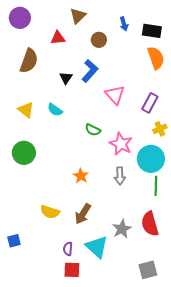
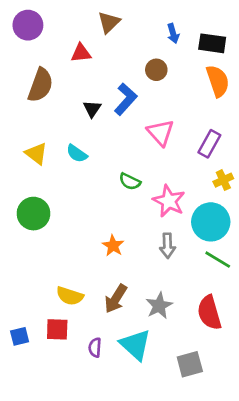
brown circle: (99, 40) -> (156, 70), moved
green line: (156, 186) -> (218, 260), turned -60
gray star: (122, 229) -> (159, 306), moved
red square: (72, 270) -> (57, 329), moved
gray square: (148, 270) -> (190, 364), moved

